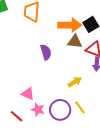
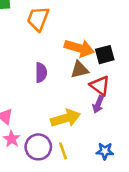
brown triangle: (75, 42) -> (80, 70), turned -35
yellow arrow: (75, 82) -> (66, 118), size x1.6

